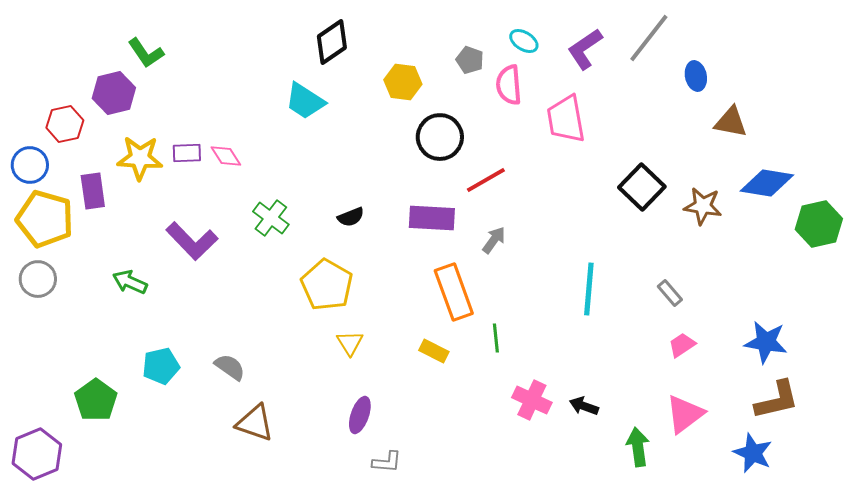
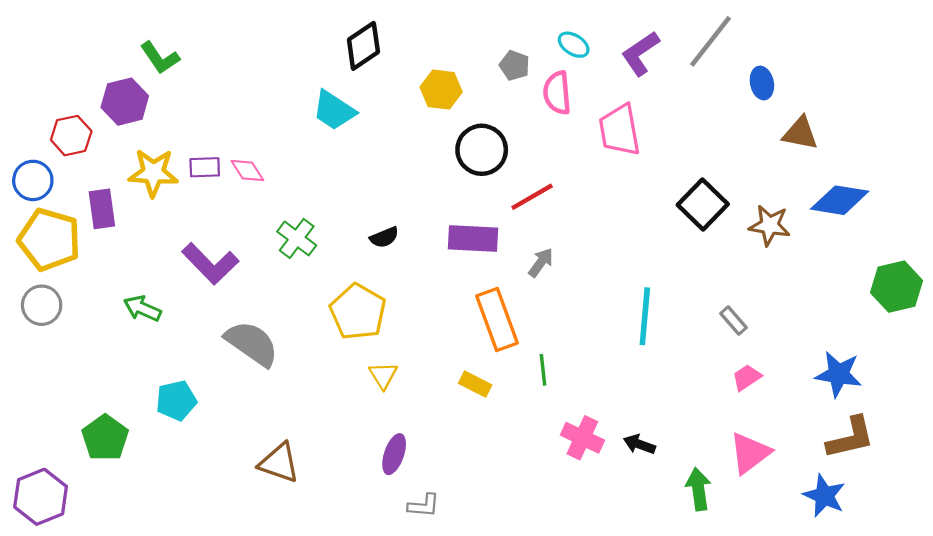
green hexagon: (819, 224) -> (897, 287), moved
gray semicircle: (230, 367) -> (252, 344), moved, size x1.6

